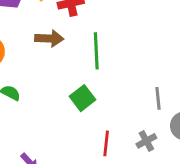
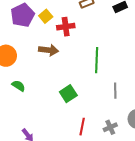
green line: (96, 51) -> (97, 60), moved
gray line: (158, 98) -> (115, 91), moved

